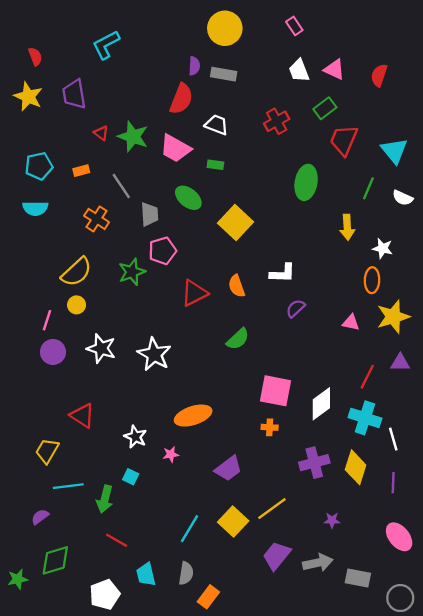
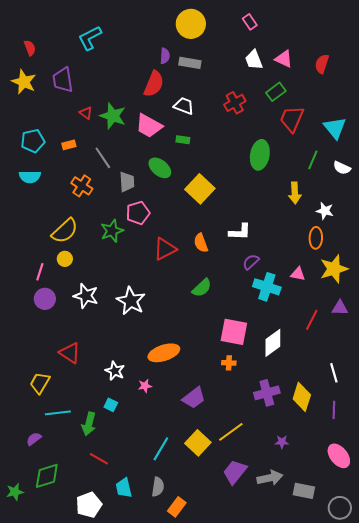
cyan cross: (365, 418) -> (267, 287), moved

